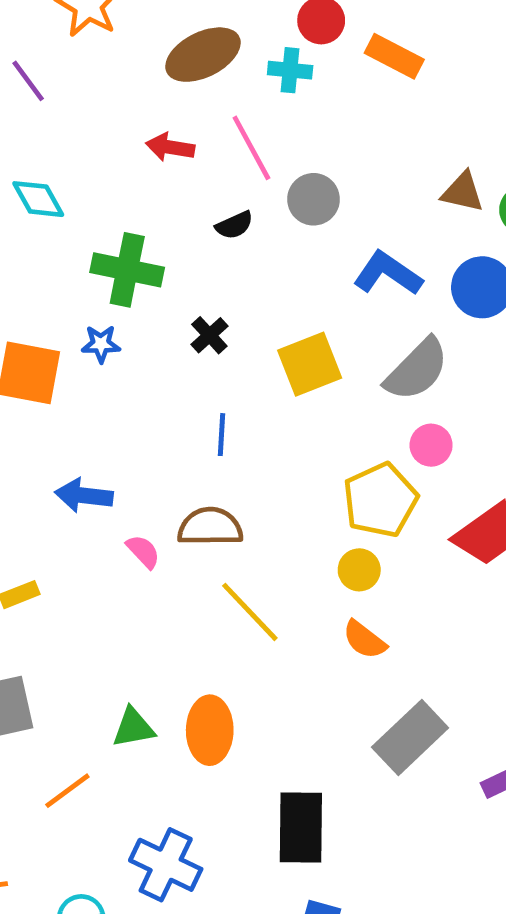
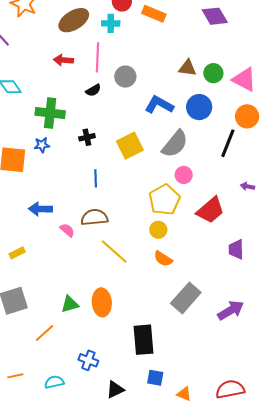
pink line: (251, 148) -> (97, 57), turned 36
black cross: (209, 335) -> (87, 137), turned 35
blue cross: (166, 865) -> (88, 360), size x0.7

